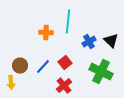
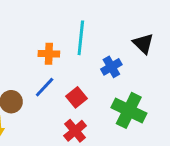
black triangle: (111, 41) -> (143, 44), moved
blue line: (43, 67) -> (45, 87), moved

